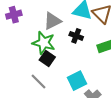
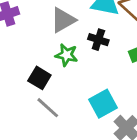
green star: (44, 43) -> (66, 55), moved, size x0.7
black square: (47, 59) -> (39, 78), moved

